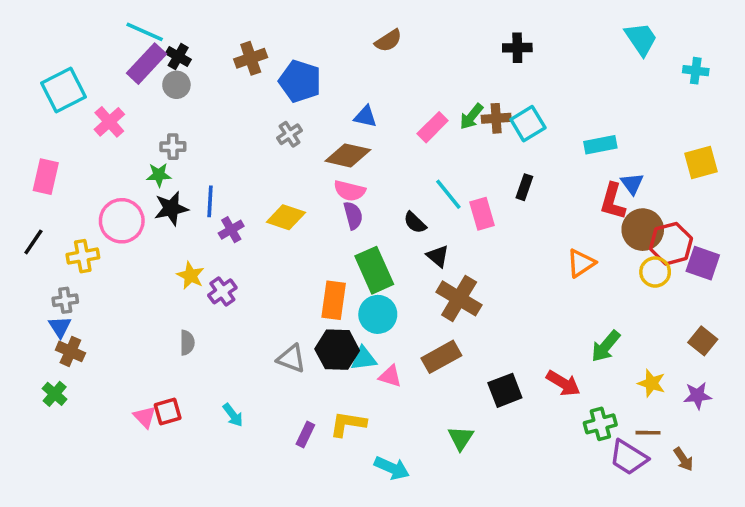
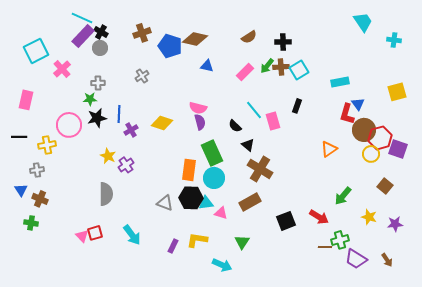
brown semicircle: (388, 41) -> (249, 37), moved
black cross: (517, 48) -> (283, 42), moved
gray cross: (289, 134) -> (142, 76), moved
brown diamond: (348, 155) -> (195, 39), moved
black line: (33, 242) -> (19, 137), turned 56
blue triangle: (60, 327) -> (21, 190), moved
brown square: (703, 341) -> (385, 186), moved
gray semicircle: (187, 343) -> (106, 194), size x1.6
green cross: (55, 394) -> (31, 223), turned -32
cyan arrow: (233, 415) -> (132, 235), size x1.5
brown line: (648, 433) -> (325, 247), moved
green triangle: (461, 438) -> (242, 242), moved

